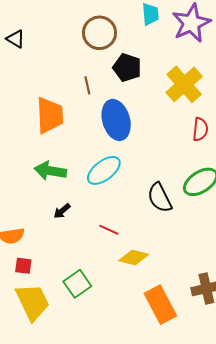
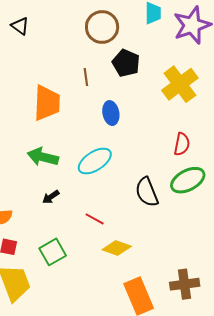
blue ellipse: (116, 120) -> (111, 113), size x0.6
red semicircle: (200, 129) -> (182, 144), moved
green square: (77, 284) -> (53, 252), moved

